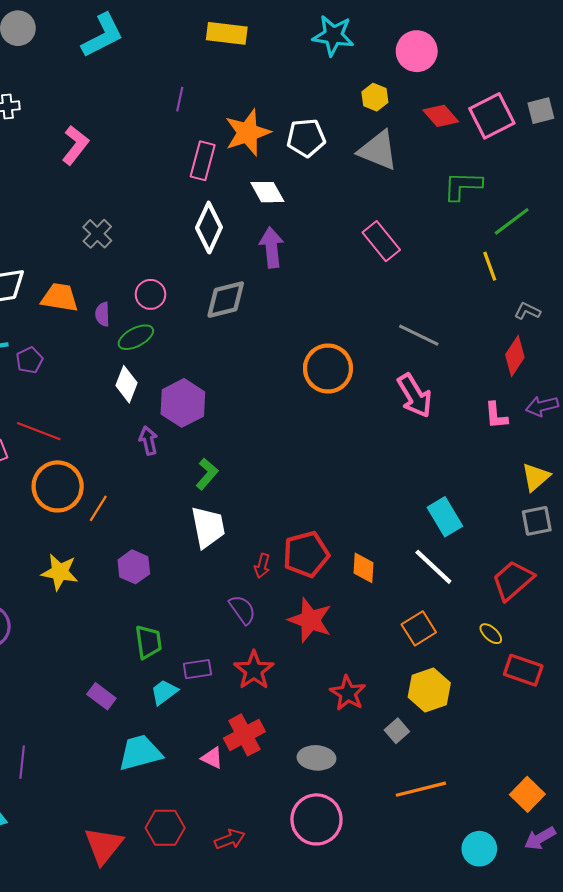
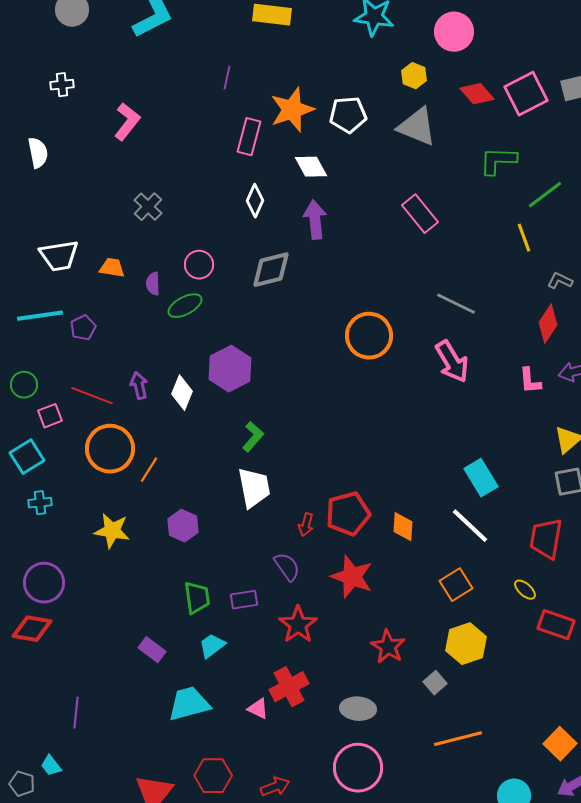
white diamond: (209, 228) -> (255, 201), size x0.7
orange trapezoid: (60, 298) -> (112, 268), size x0.7
white diamond: (126, 384) -> (182, 393), moved
purple arrow: (148, 441) -> (139, 386), moved
red trapezoid: (513, 580) -> (546, 539), turned -39
purple rectangle: (197, 669) -> (244, 600), moved

